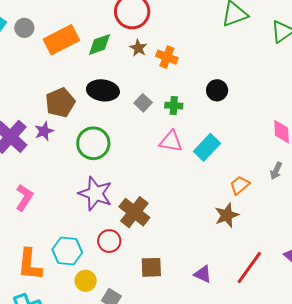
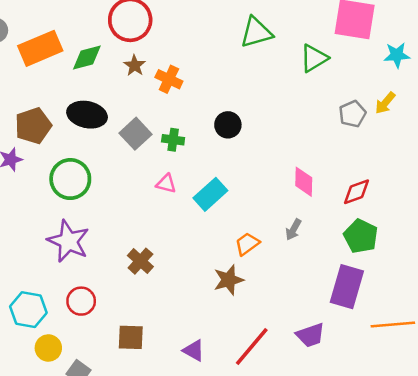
gray square: (143, 103) -> (135, 134), size x1.4
pink triangle: (171, 141) -> (166, 184), size x0.7
brown cross: (134, 212) -> (140, 261), moved, size x0.7

